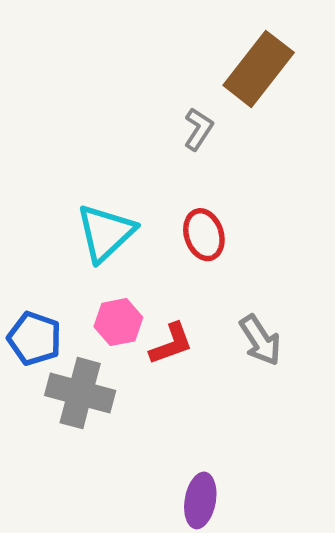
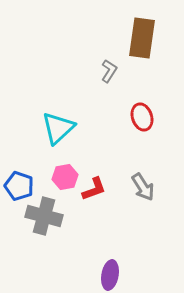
brown rectangle: (259, 69) -> (142, 38), turned -30
red ellipse: (204, 235) -> (142, 117), moved

